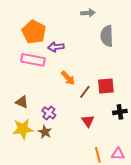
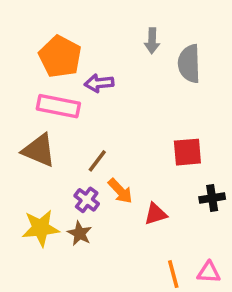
gray arrow: (88, 13) -> (152, 41), moved, turned 96
orange arrow: (68, 78) -> (120, 191), moved
brown line: (85, 92) -> (97, 161), moved
brown triangle: (22, 102) -> (39, 150), moved, size x1.5
red triangle: (88, 121) -> (156, 214), turned 48

